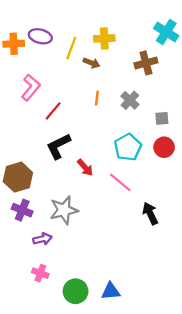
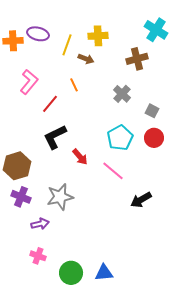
orange line: (97, 98) -> (74, 85), moved, turned -32
gray square: (162, 118) -> (152, 111), turned 32
black arrow: (150, 213) -> (141, 200), turned -95

